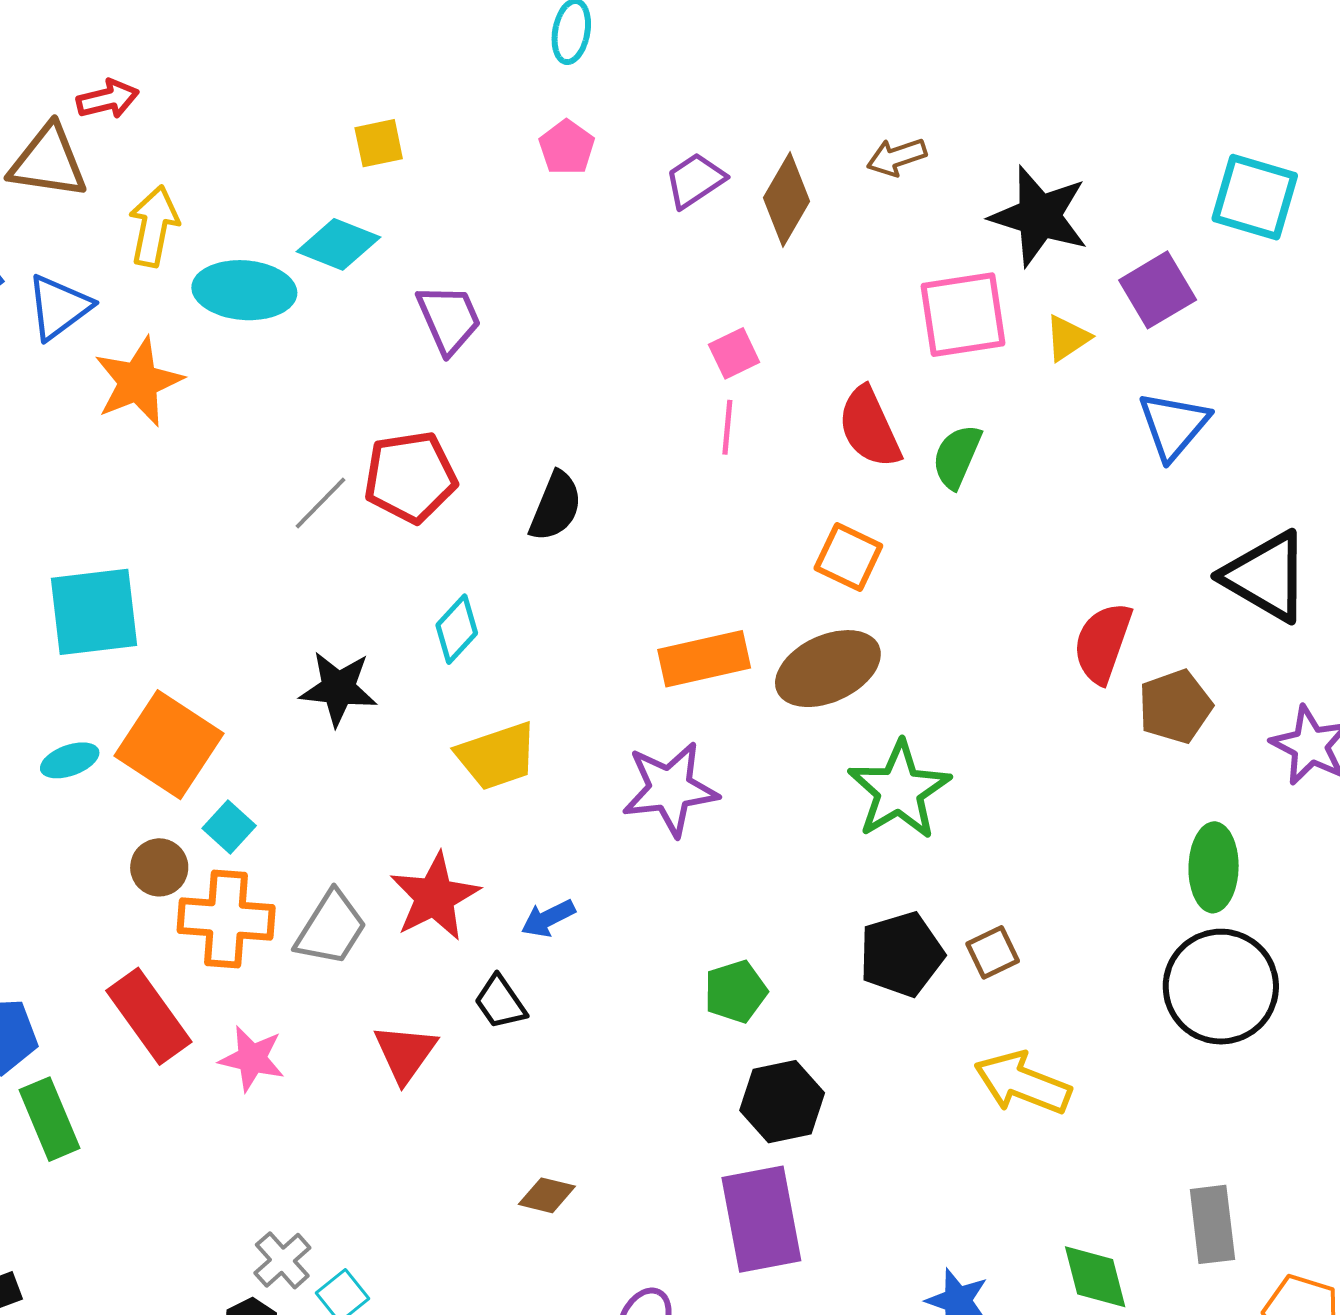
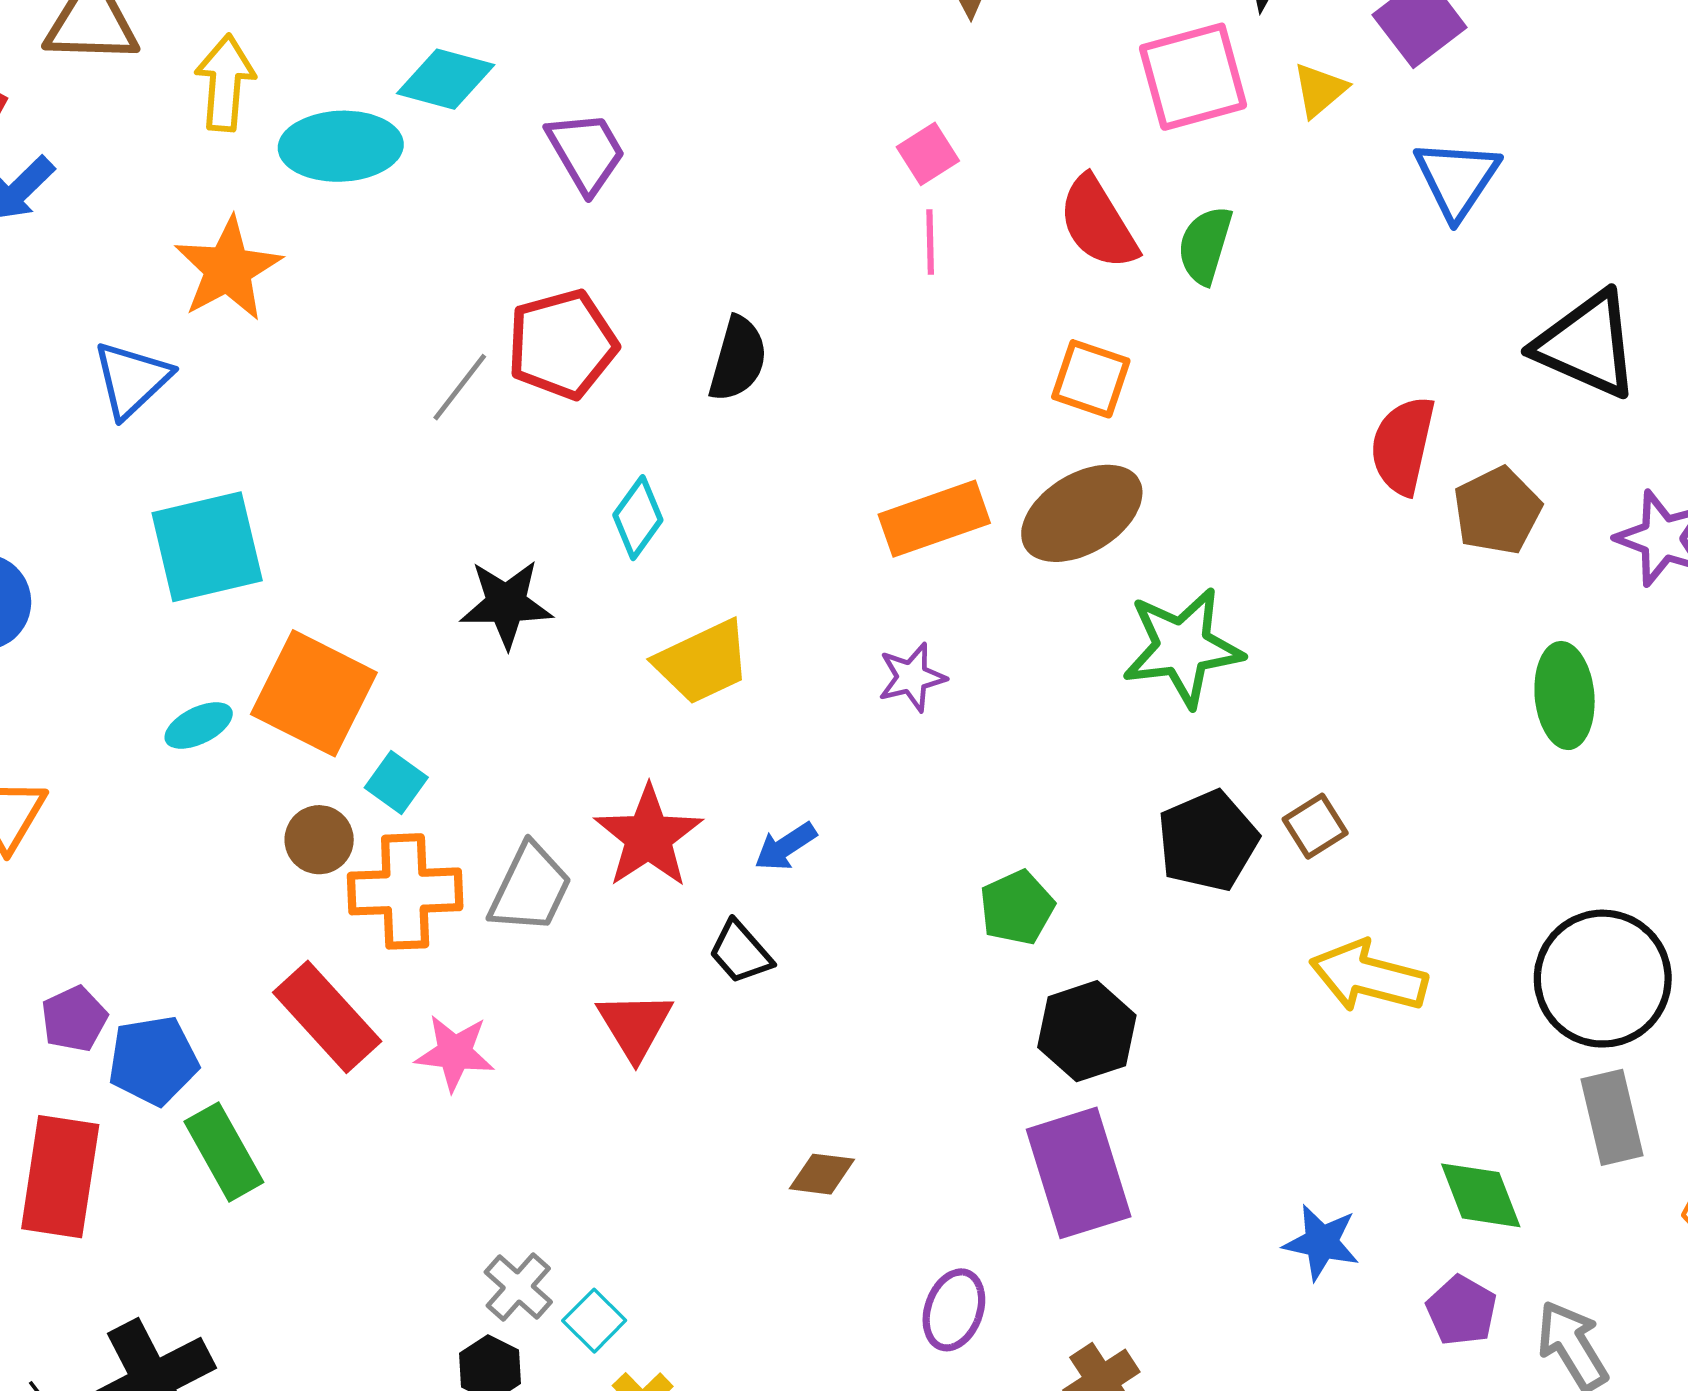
blue triangle: (59, 307) -> (132, 379), moved
purple star: (670, 789) -> (912, 677), size x0.6
green star: (899, 790) -> (1183, 647), turned 30
black circle: (1221, 987) -> (1603, 979), moved

